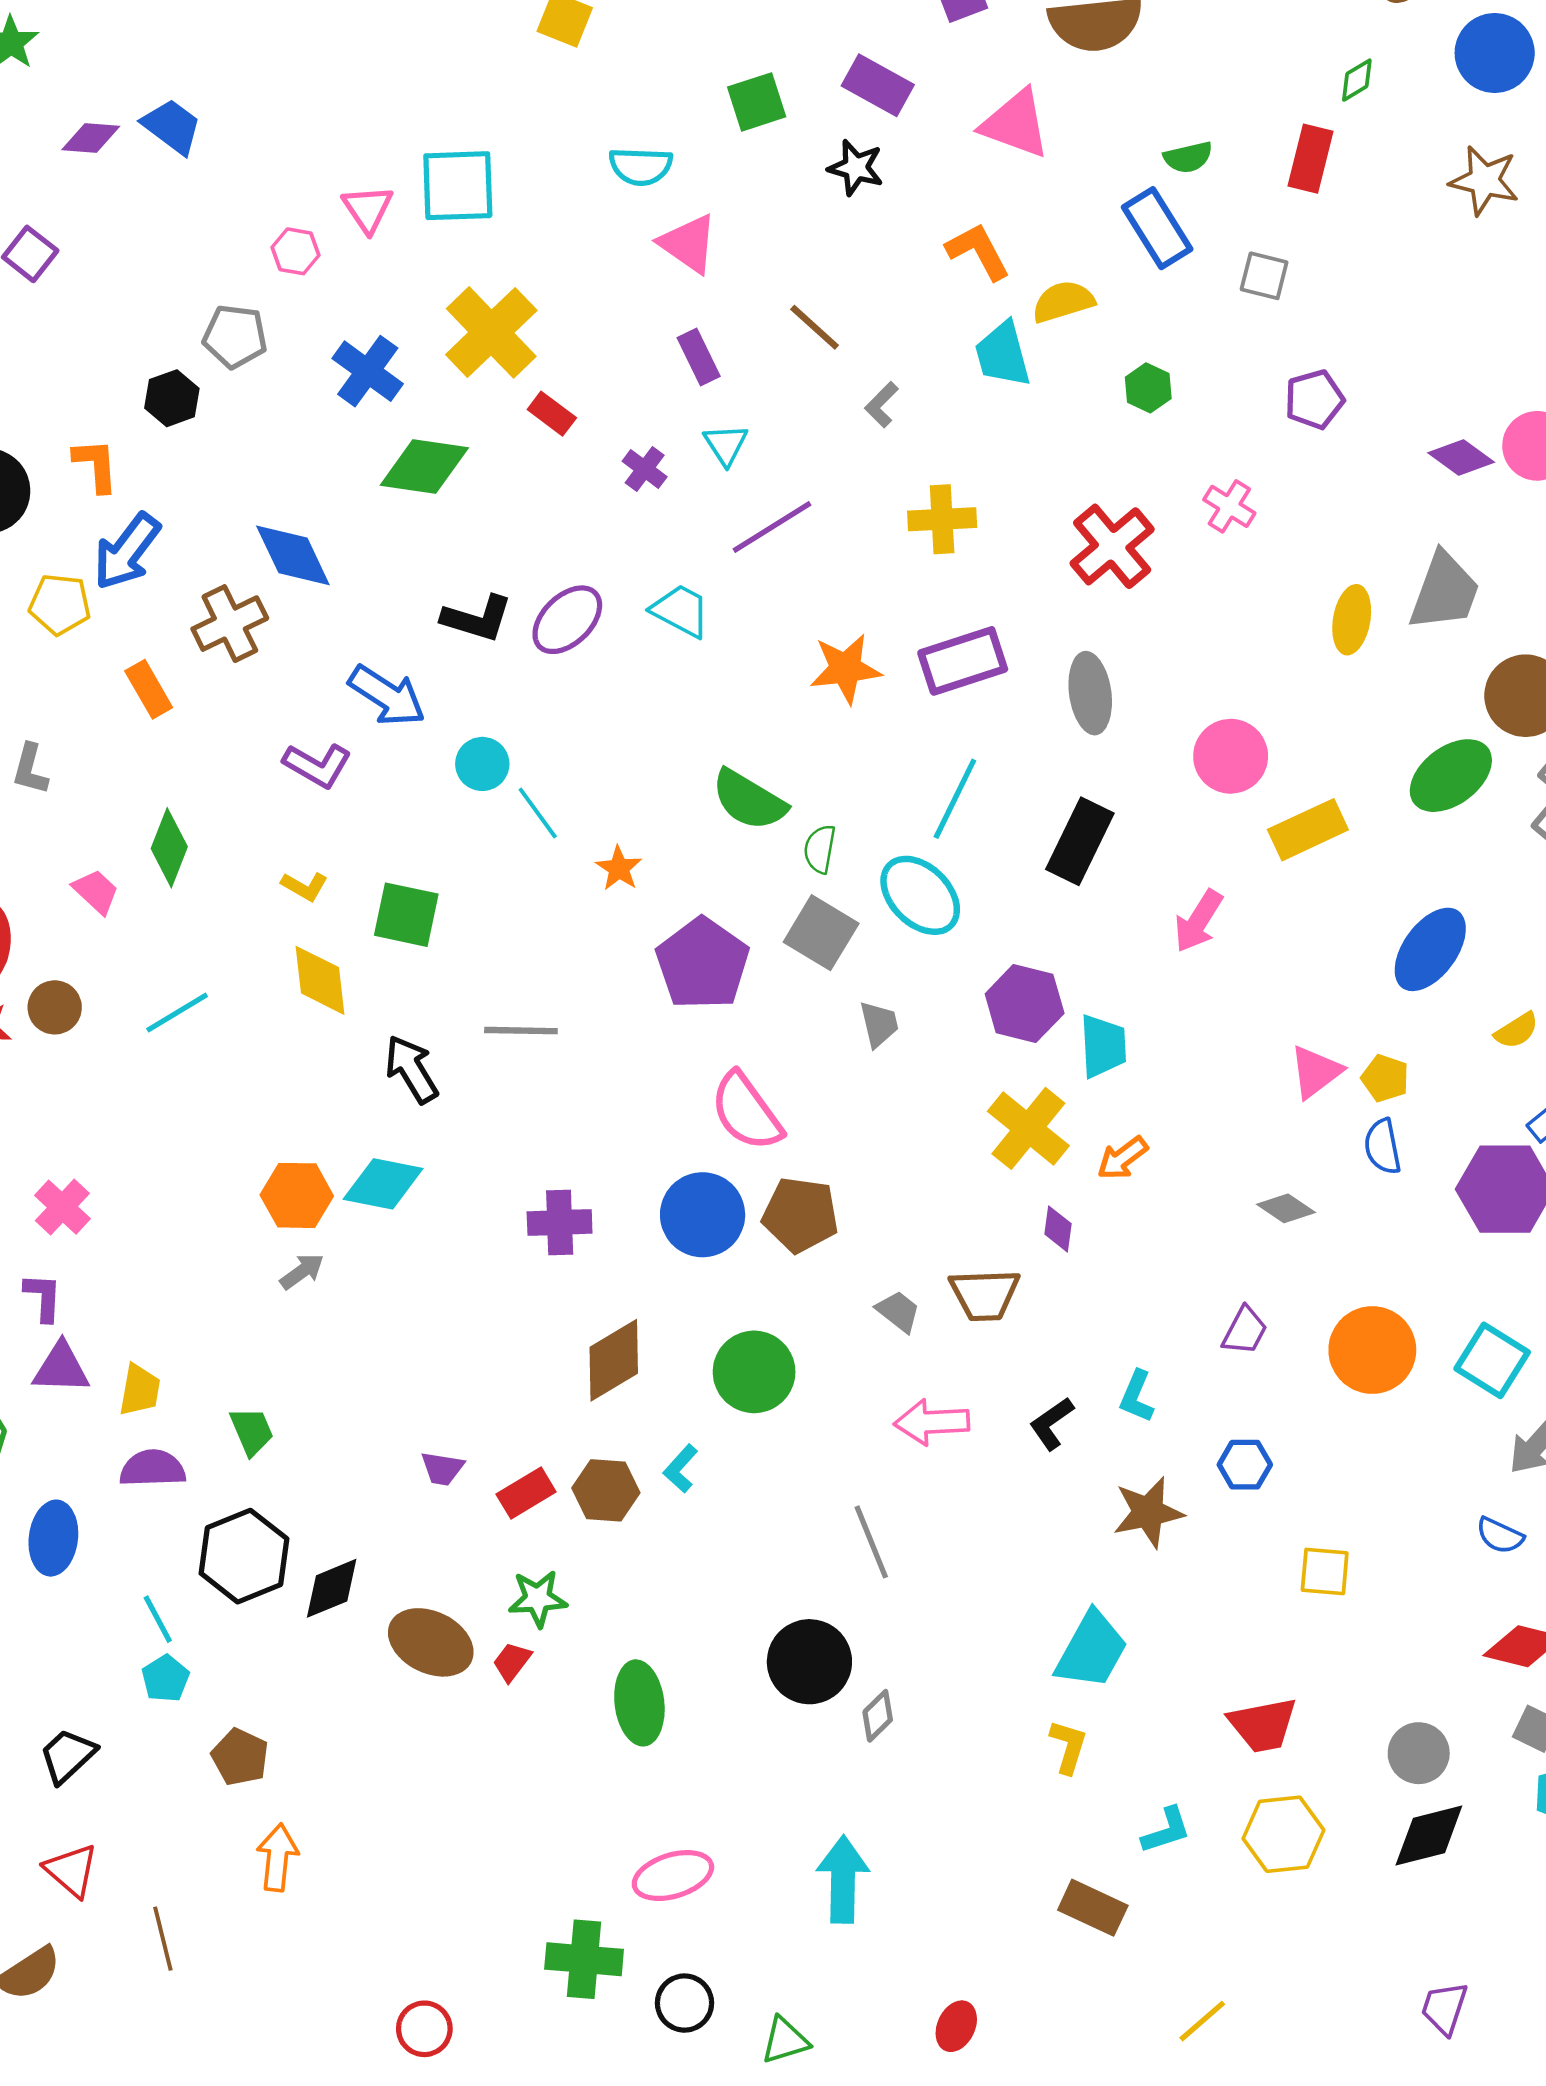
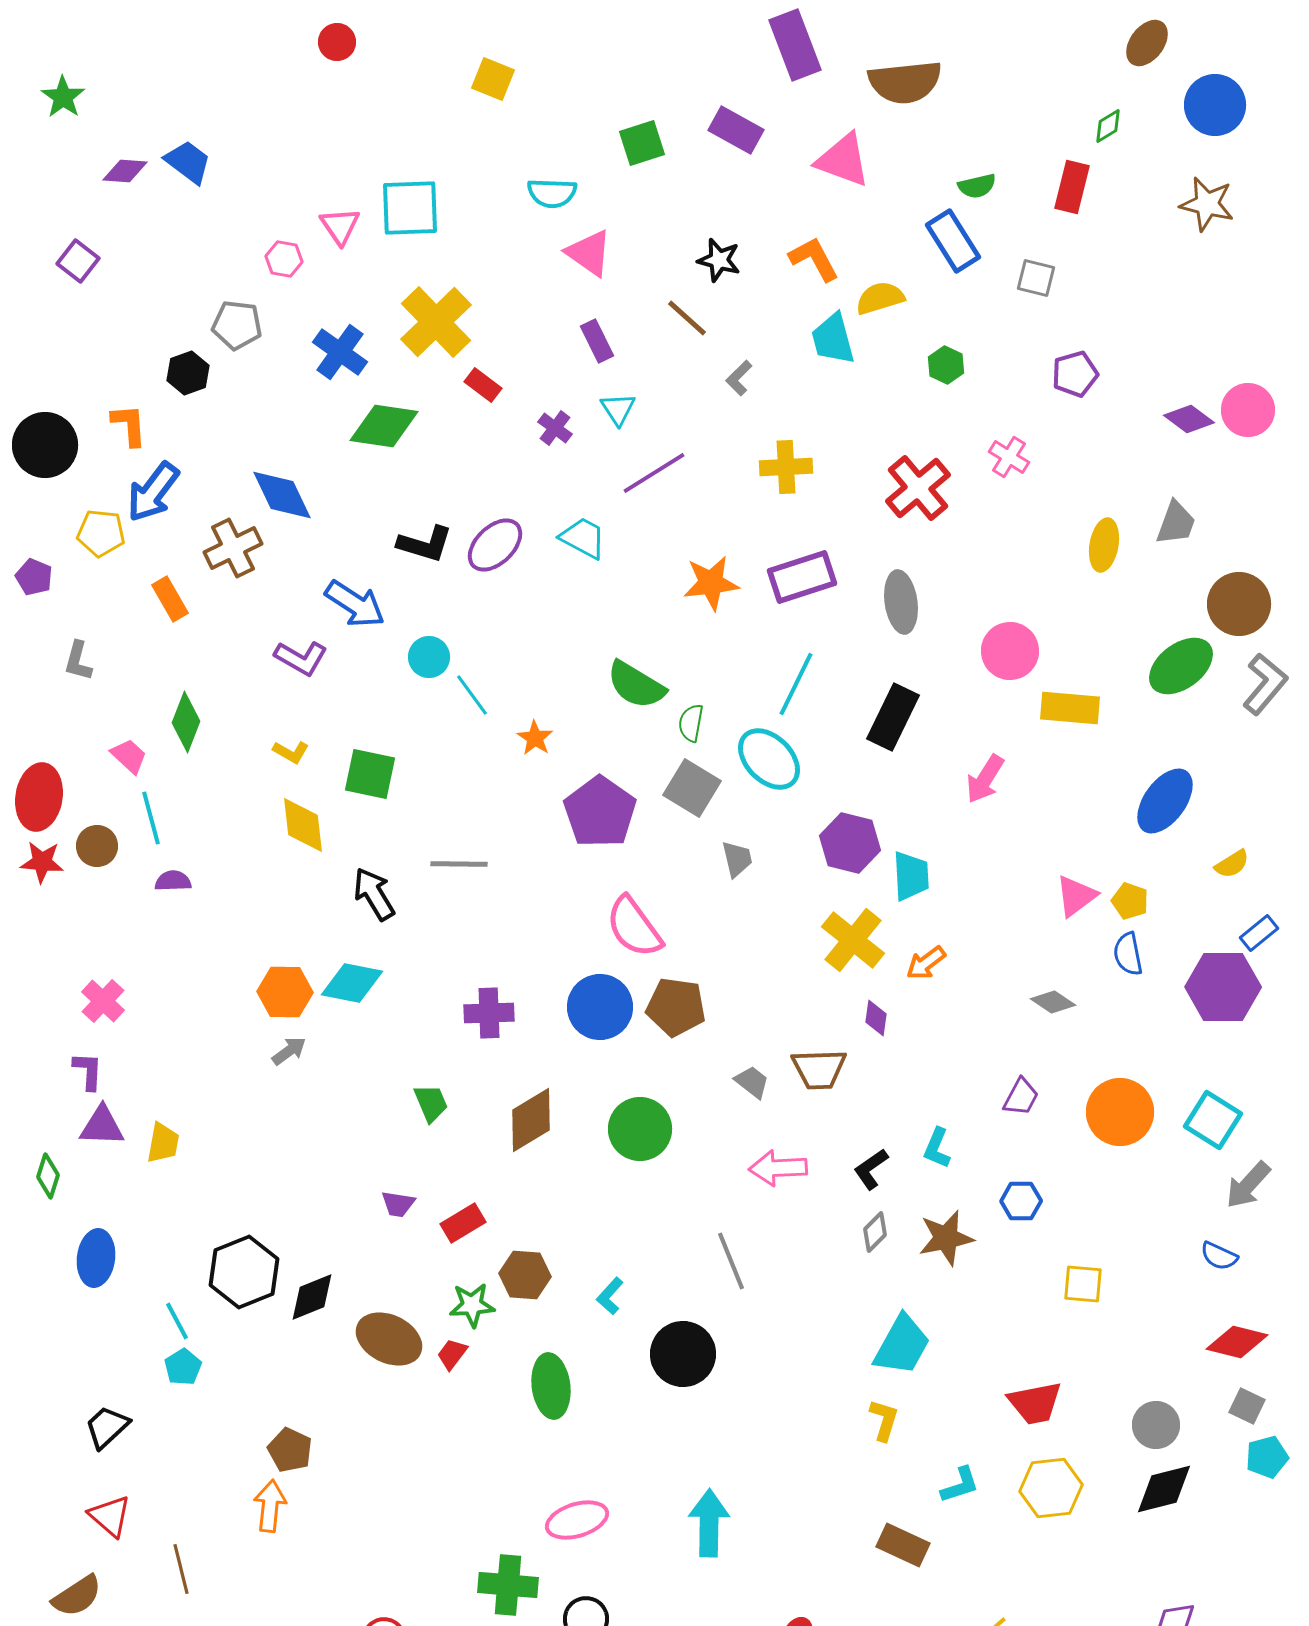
black star: (856, 168) -> (719, 260), moved
gray trapezoid: (1444, 591) -> (1176, 523), size x0.7
yellow rectangle: (1308, 830) -> (1070, 708), turned 30
cyan line: (177, 1013) -> (151, 818), moved, turned -74
green trapezoid: (252, 1431) -> (431, 1103), moved
purple semicircle: (153, 1469) -> (173, 881), moved, size x0.7
cyan L-shape: (681, 1469) -> (610, 1296), moved
brown hexagon: (606, 1490) -> (525, 1275), moved
gray diamond: (878, 1716) -> (875, 1232), moved
brown pentagon: (240, 1757) -> (290, 1450), moved

